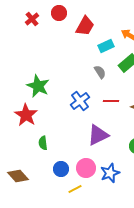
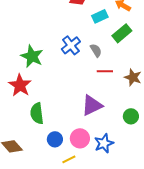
gray semicircle: (100, 72) -> (96, 50), moved
blue cross: (80, 101) -> (71, 45), moved
green semicircle: (43, 143) -> (37, 113), size x1.5

